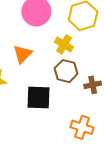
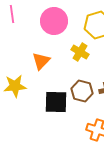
brown hexagon: (66, 71) -> (82, 91), moved

